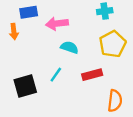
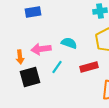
pink arrow: (57, 24) -> (41, 49), moved
orange arrow: (14, 32) -> (20, 57), moved

